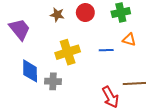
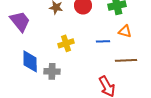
yellow cross: (68, 52) -> (66, 43), size x0.7
brown line: (134, 83) -> (126, 60), moved

